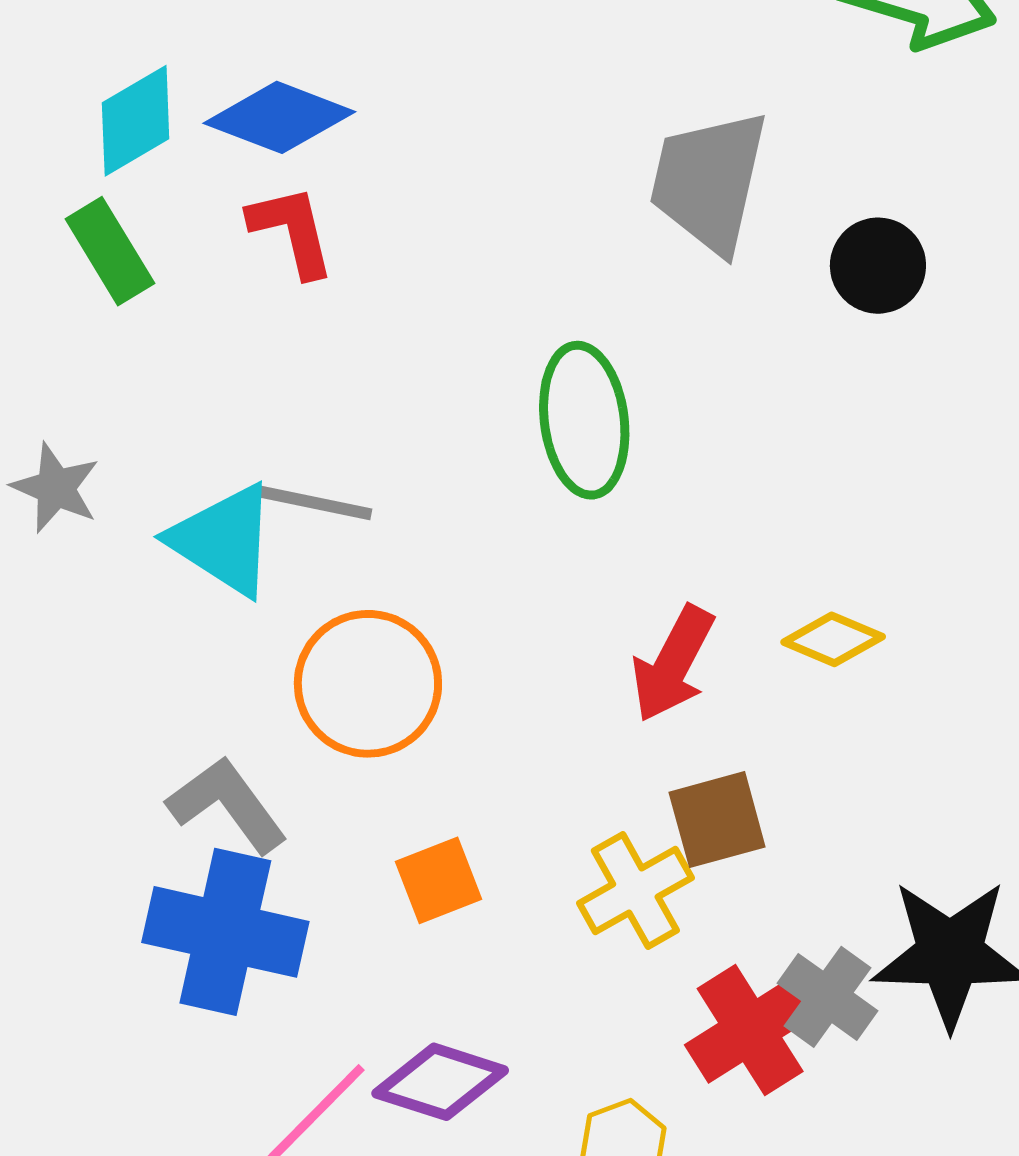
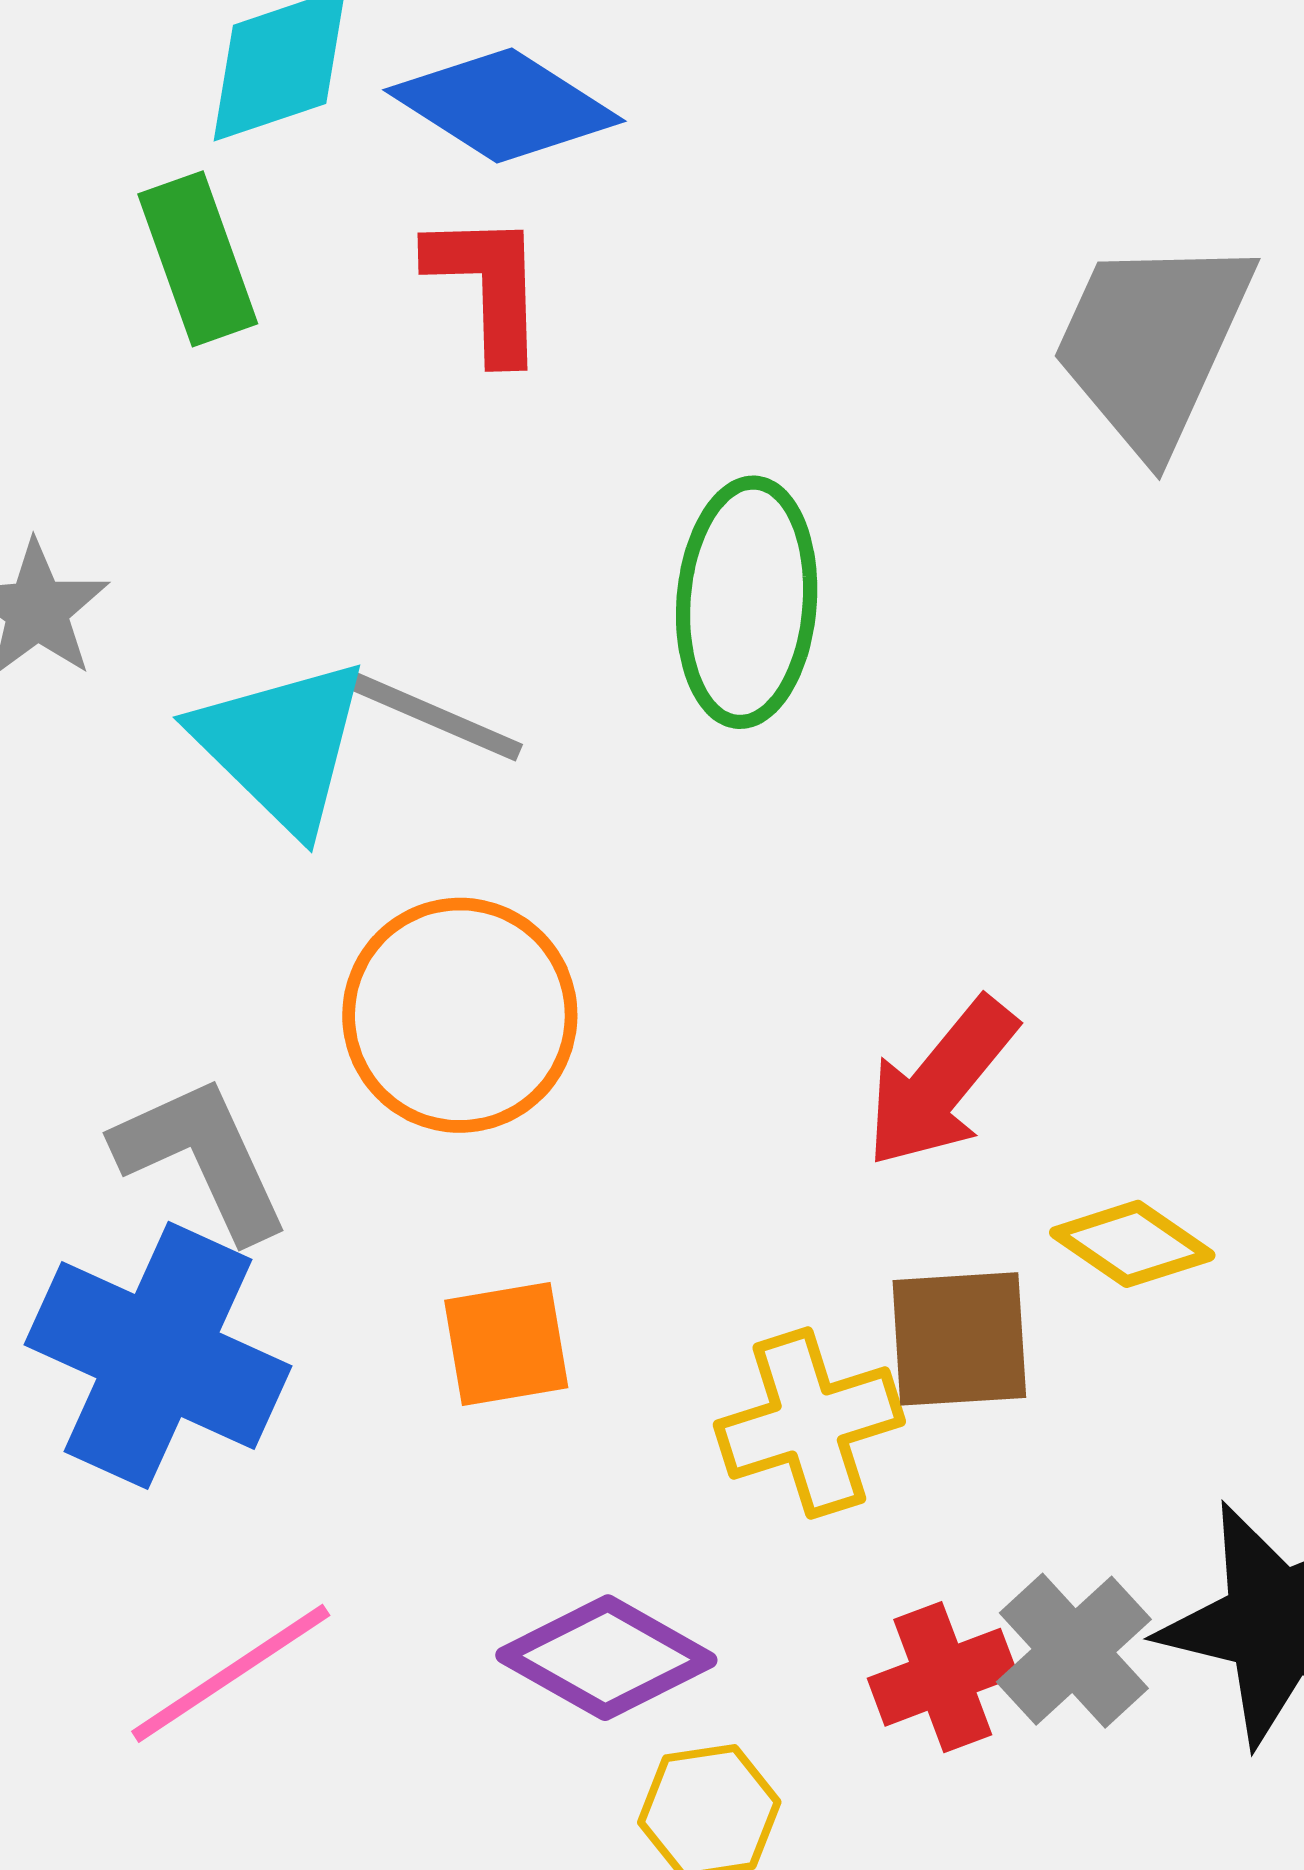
green ellipse: (584, 420) -> (747, 602), moved
yellow diamond: (833, 639) -> (1132, 1244), moved
red cross: (750, 1030) -> (943, 1677), size x0.7
purple diamond: (440, 1082) -> (606, 1658), moved

